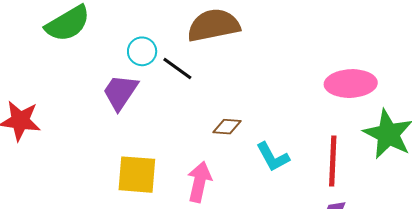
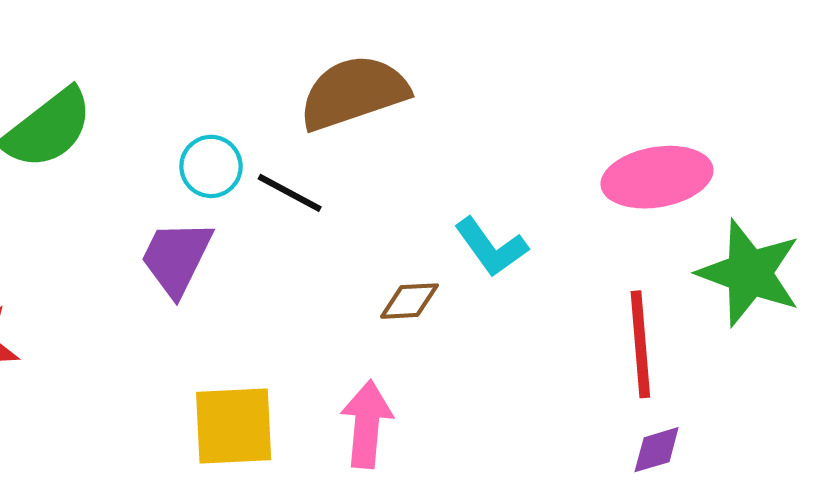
cyan L-shape: (273, 157) -> (491, 247), moved

